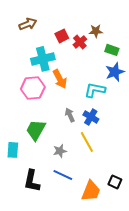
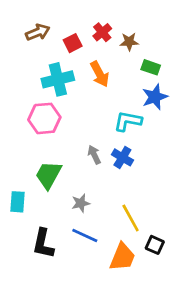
red square: (62, 36) -> (73, 43), moved
red cross: (80, 42) -> (102, 32), moved
orange arrow: (60, 79) -> (100, 74), moved
yellow line: (87, 142) -> (131, 218), moved

